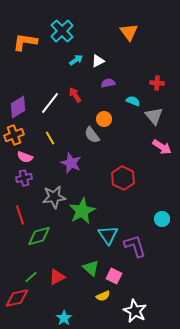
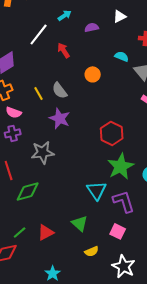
white triangle: (98, 61) -> (120, 16), moved
purple semicircle: (108, 83) -> (92, 27), moved
white line: (50, 103) -> (39, 34), moved
gray semicircle: (92, 135) -> (60, 90), moved
green star: (82, 211) -> (121, 166), moved
pink square: (114, 276) -> (118, 231), moved

